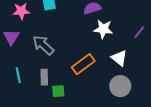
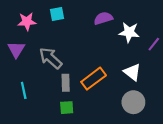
white star: (103, 29) -> (129, 32), moved
gray rectangle: (44, 77) -> (66, 83), moved

